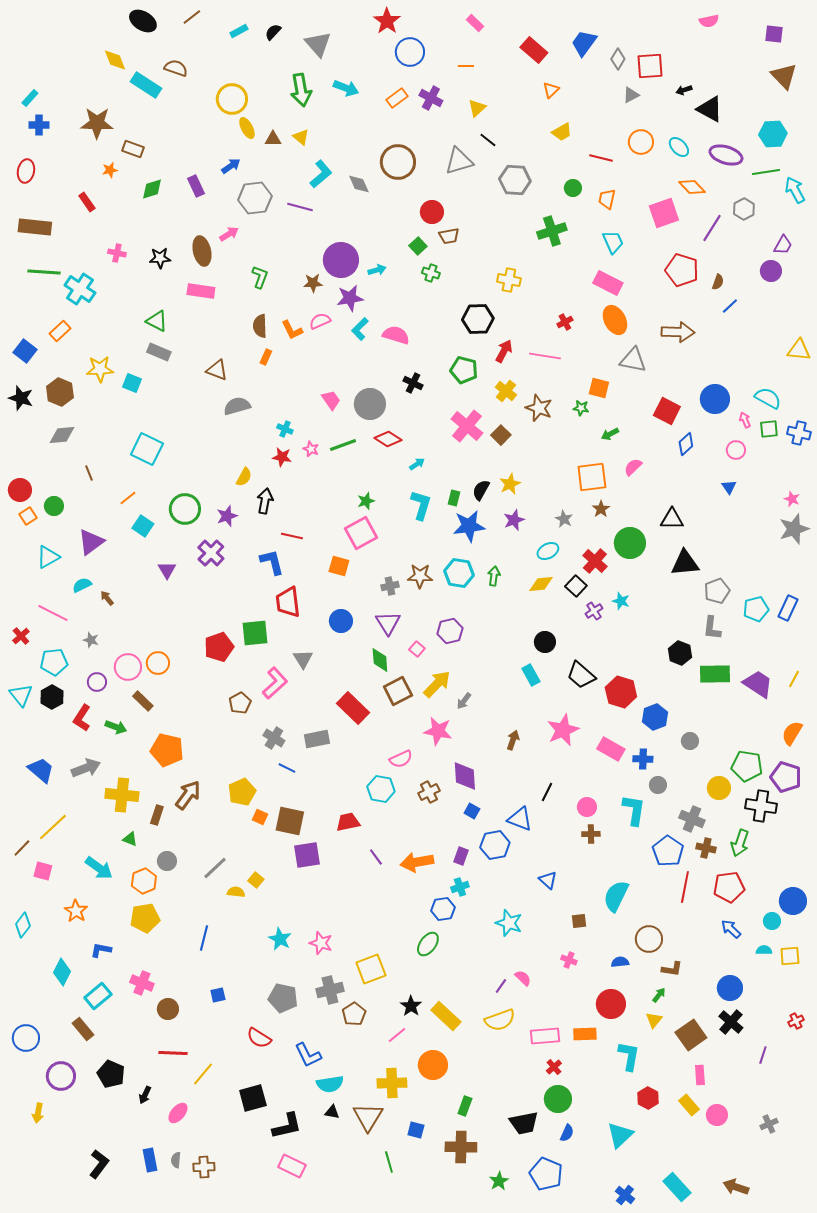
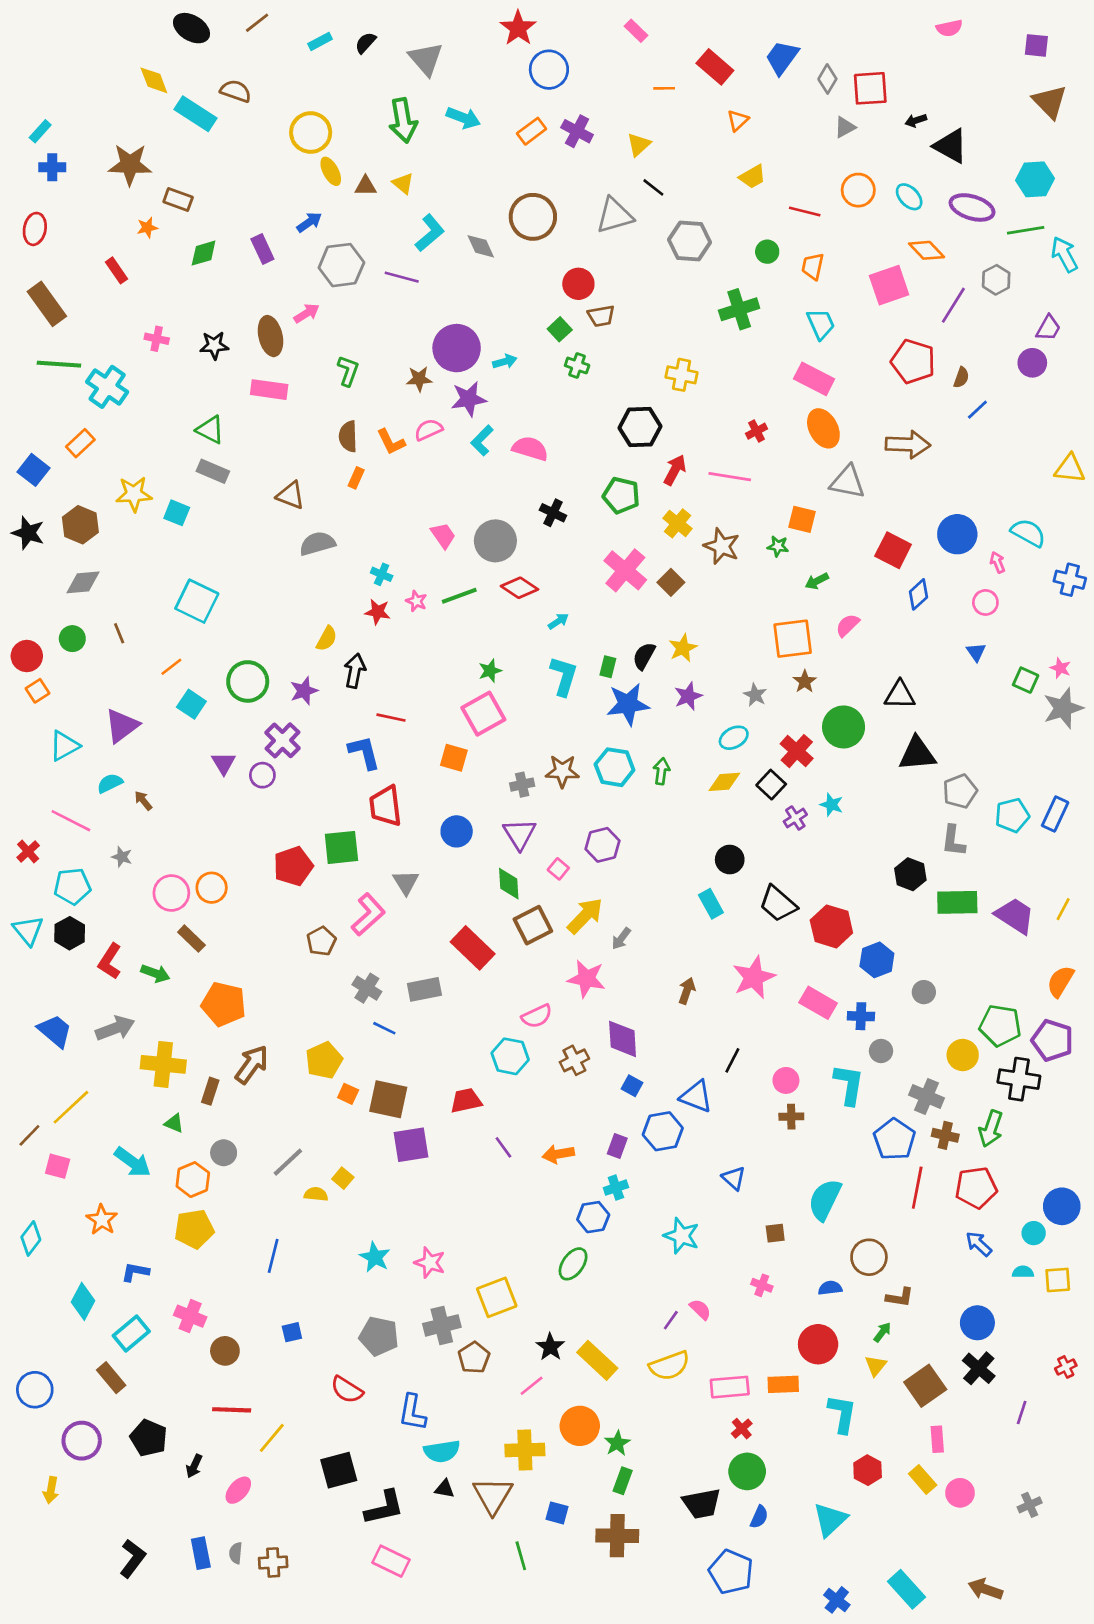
orange line: (466, 66) -> (664, 88), moved
brown rectangle: (35, 227) -> (47, 304), turned 48
green square: (769, 429) -> (1026, 680), moved, turned 30
green circle: (54, 506) -> (72, 639), moved
purple circle: (97, 682) -> (262, 775), moved
orange arrow: (417, 862) -> (558, 1154), size x0.7
blue L-shape: (308, 1055) -> (412, 1412), turned 36
green star: (499, 1181) -> (617, 1443), moved

